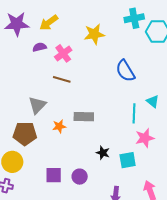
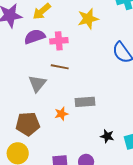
purple semicircle: (40, 47) -> (35, 37), size x1.5
pink cross: (63, 53) -> (59, 41), turned 36
gray triangle: (37, 105) -> (37, 84), moved

